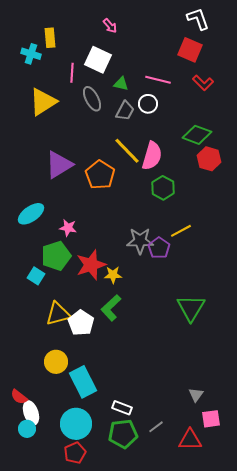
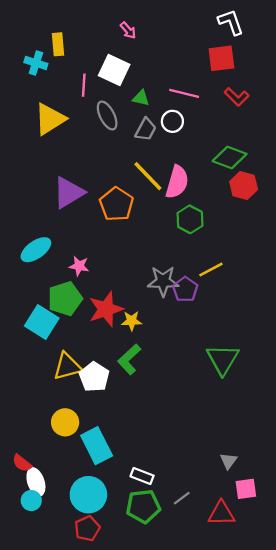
red square: (190, 50) -> (221, 58), turned -30
cyan square: (36, 276) -> (42, 322), size x1.6

